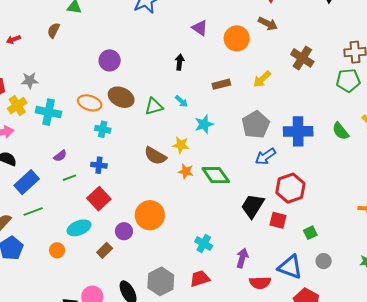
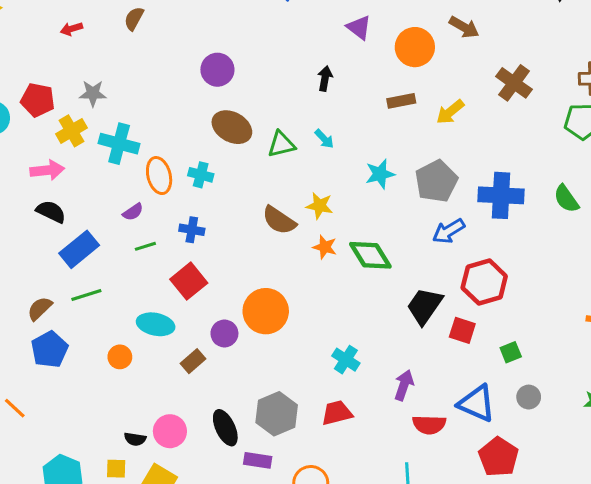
brown rectangle: (221, 84) -> (401, 101), moved
orange ellipse: (90, 103) -> (159, 176), moved, turned 55
cyan star: (204, 124) -> (380, 174), moved
cyan ellipse: (79, 228) -> (156, 324), turned 30

